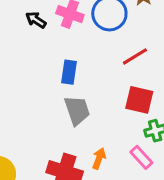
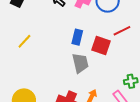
red square: (139, 100) -> (101, 45), moved

